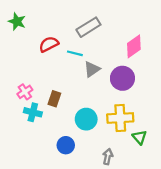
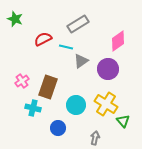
brown rectangle: (54, 99) -> (48, 87), size x1.6
cyan cross: (33, 112) -> (33, 108), moved
yellow cross: (120, 118) -> (106, 104), turned 35

